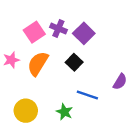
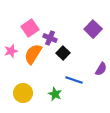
purple cross: (58, 29) -> (50, 38), moved
purple square: (84, 33) -> (93, 29), moved

